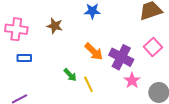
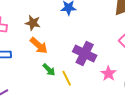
orange arrow: (94, 52) -> (39, 45), moved
purple cross: (121, 57) -> (85, 54), moved

